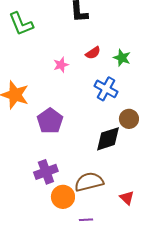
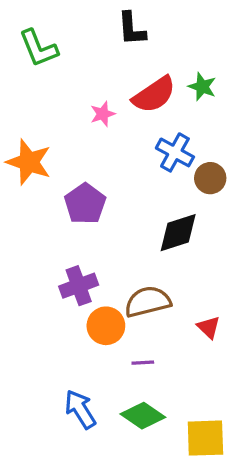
red semicircle: (93, 53) -> (154, 95), size x1.8
green star: (122, 58) -> (202, 87), moved
brown circle: (129, 119) -> (210, 178), moved

